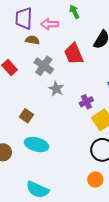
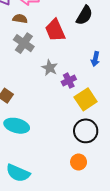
brown semicircle: (32, 40) -> (20, 19), moved
gray star: (56, 89) -> (50, 68), moved

